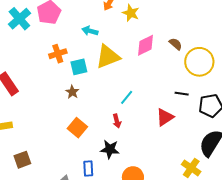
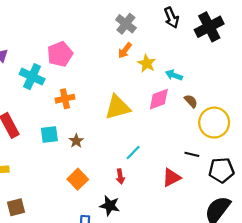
cyan cross: (19, 19) -> (32, 77), moved, turned -30
cyan arrow: (90, 31) -> (174, 75), moved
cyan square: (79, 67) -> (49, 134), moved

